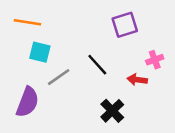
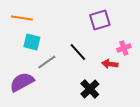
purple semicircle: (27, 102) -> (22, 82), turned -140

